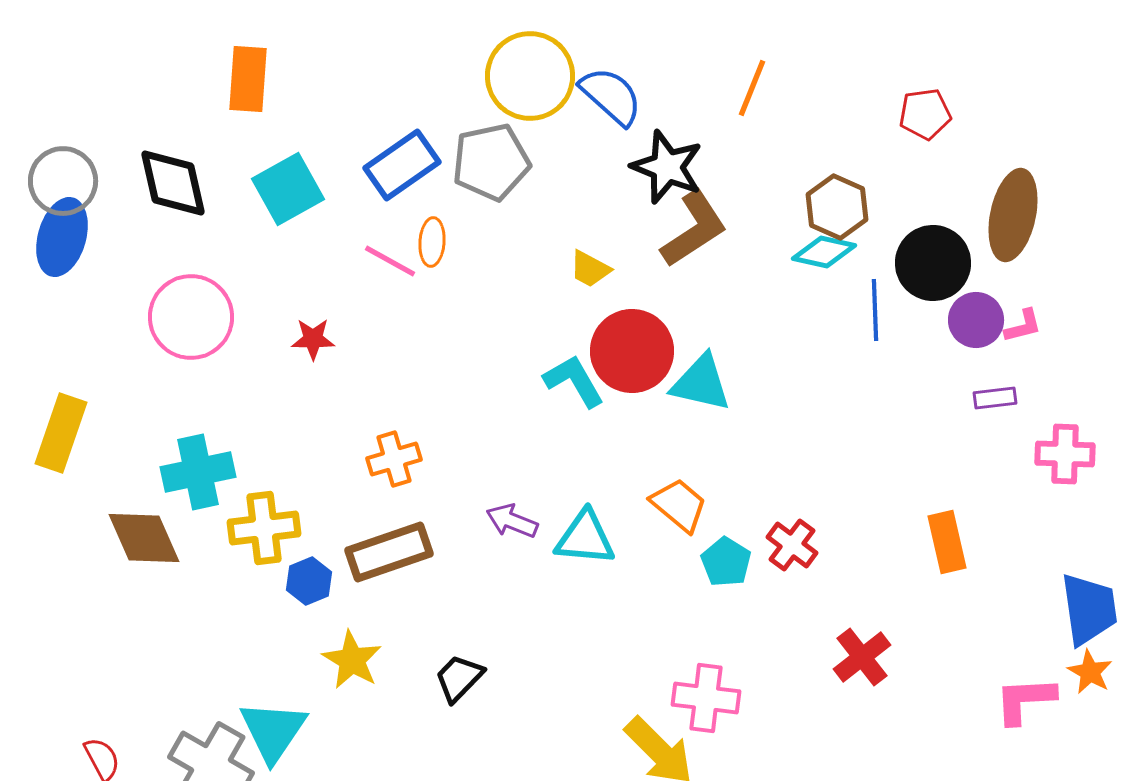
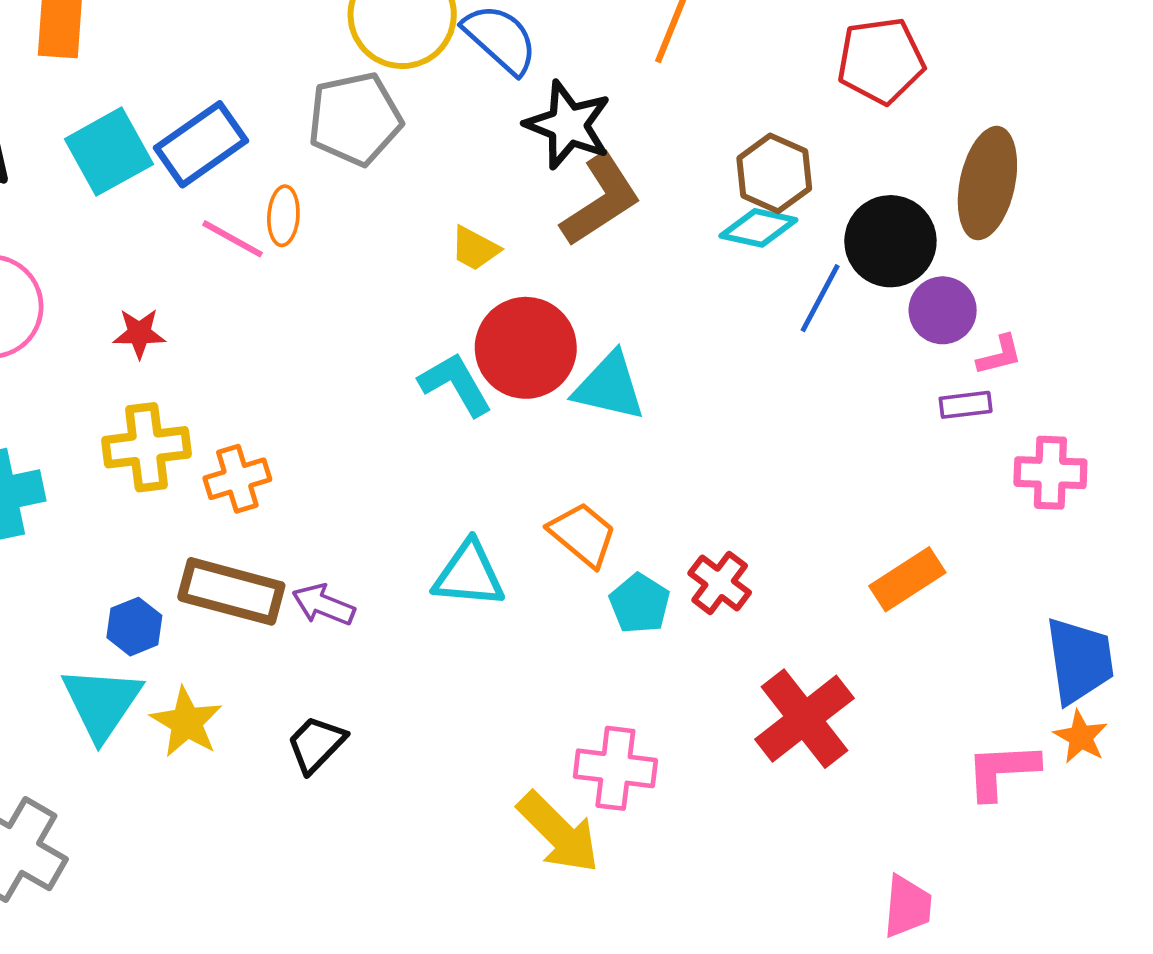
red pentagon: (925, 114) -> (881, 61), size x1.4
blue rectangle: (402, 165) -> (201, 144), moved
blue line: (875, 310) -> (820, 298), turned 30
pink L-shape: (1023, 326) -> (1000, 355), moved
purple arrow: (512, 521) -> (323, 605), moved
yellow cross: (264, 528) -> (146, 447), moved
orange rectangle: (947, 542) -> (907, 579), turned 70
brown rectangle: (389, 552) -> (231, 591), turned 34
red cross: (862, 657) -> (804, 719), size x1.4
cyan triangle: (273, 731) -> (102, 703), moved

